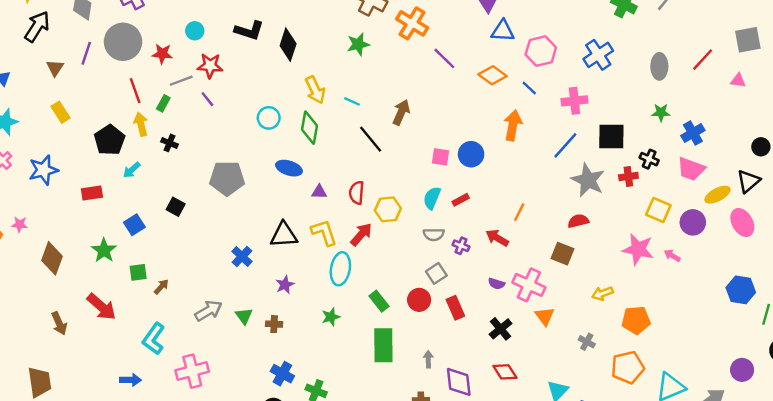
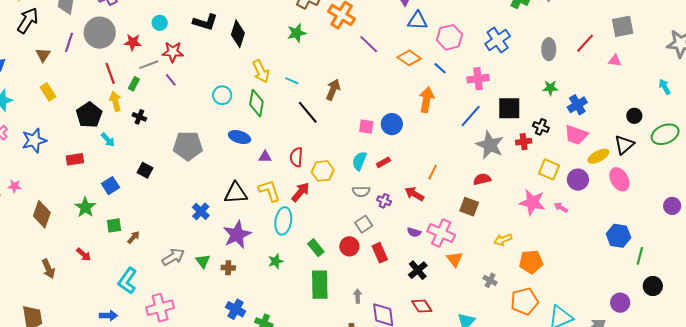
cyan arrow: (132, 170) -> (108, 140), turned -91
purple star: (285, 285) -> (237, 235), size x1.8
red arrow: (102, 307) -> (84, 254), size x0.6

